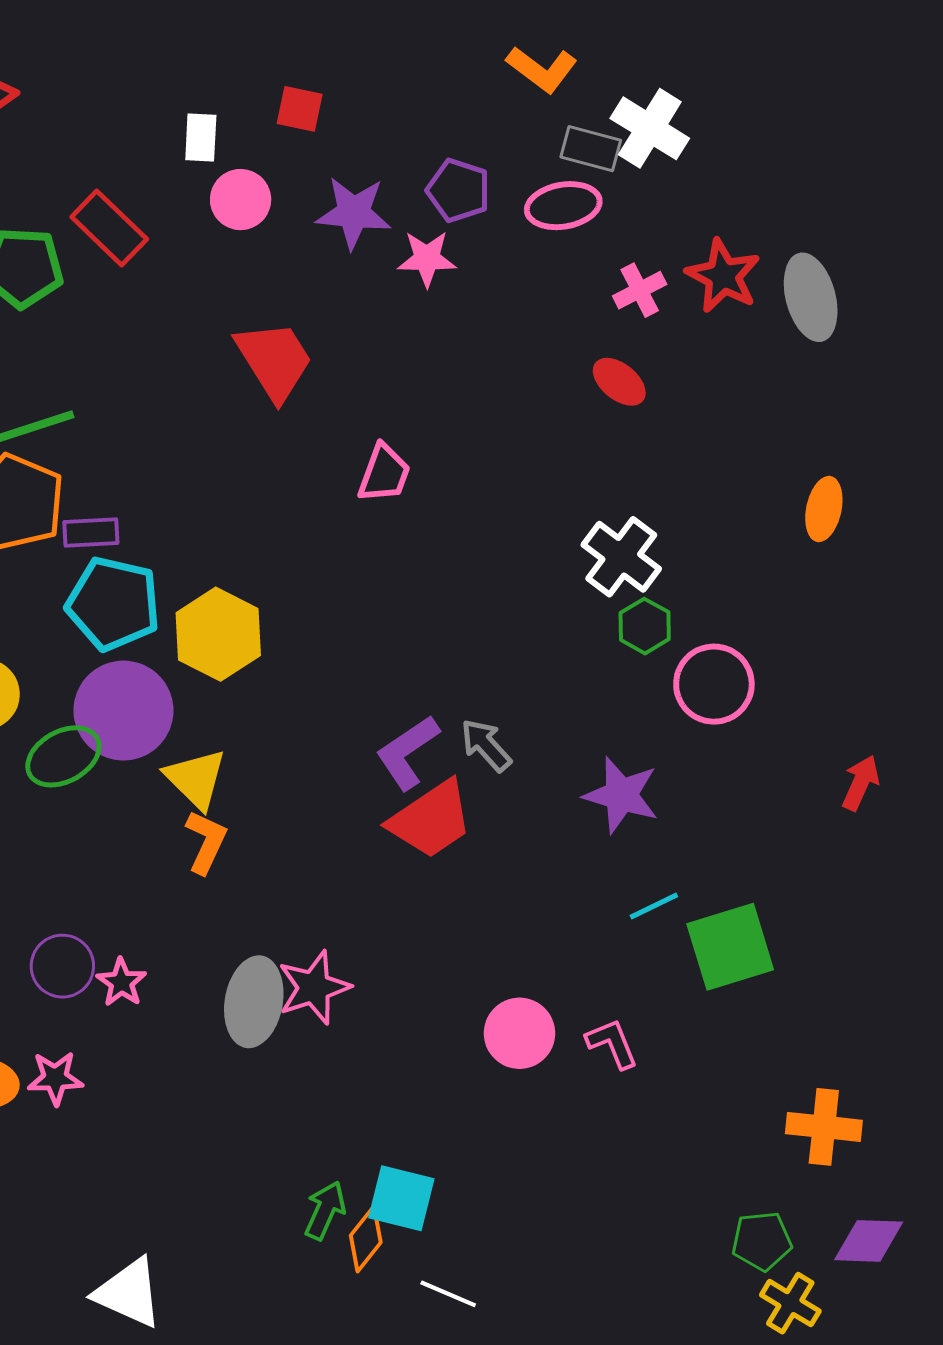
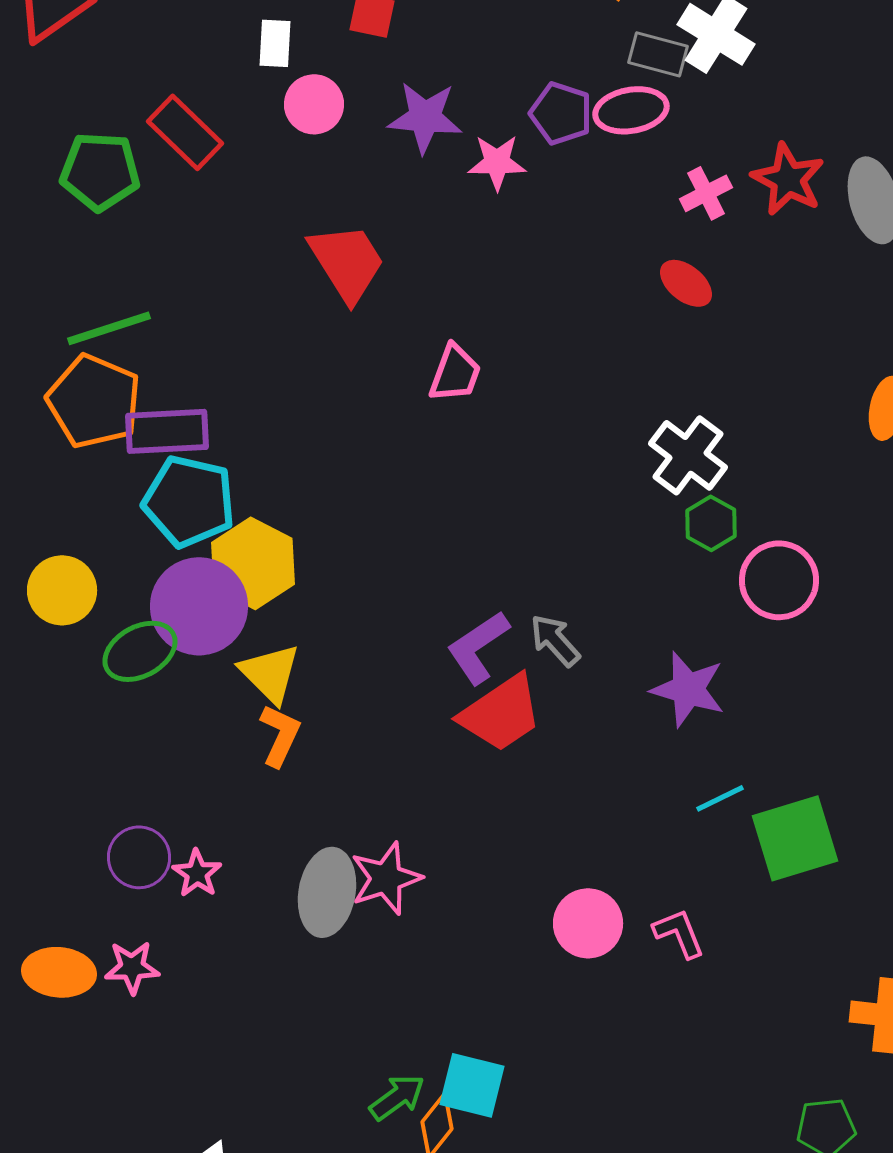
purple pentagon: (458, 190) -> (561, 113), moved
purple rectangle: (91, 532) -> (167, 431), size x1.5
yellow hexagon: (218, 634) -> (253, 563), moved
green arrow: (325, 1210) -> (397, 1097), turned 30

